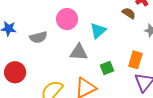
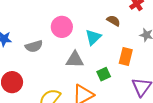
brown semicircle: (129, 13) -> (113, 21), moved
orange rectangle: (135, 60) -> (126, 56), moved

